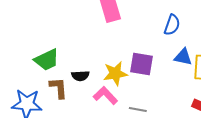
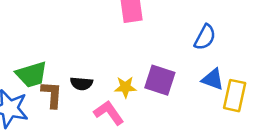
green trapezoid: (47, 60) -> (32, 75), moved
yellow star: (115, 73) -> (125, 87), size x0.7

